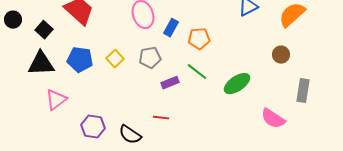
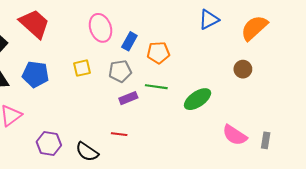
gray pentagon: (150, 58) -> (120, 71), moved
yellow square: (115, 59) -> (82, 68), moved, turned 30
green line: (197, 72) -> (156, 87), turned -30
gray rectangle: (303, 91) -> (266, 140), moved, size x0.7

